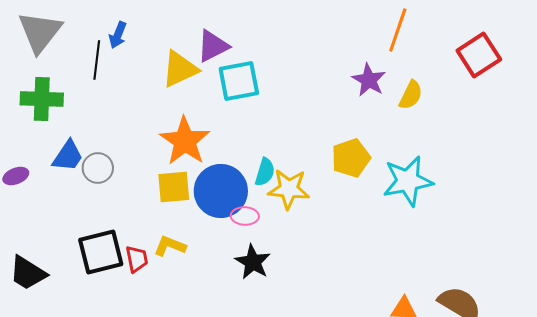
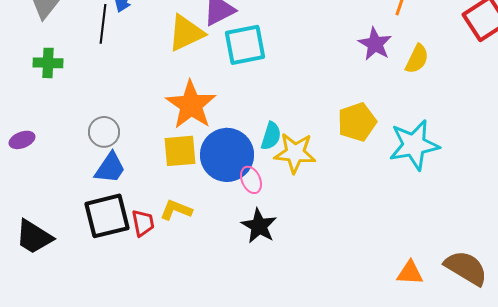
green cross: (42, 99) -> (48, 63), size x0.7
blue trapezoid: (68, 156) -> (110, 168), moved
pink ellipse: (245, 216) -> (251, 180), turned 64

